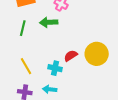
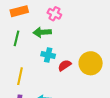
yellow line: (26, 66) -> (20, 76), turned 42
cyan cross: (55, 68) -> (48, 55), moved

